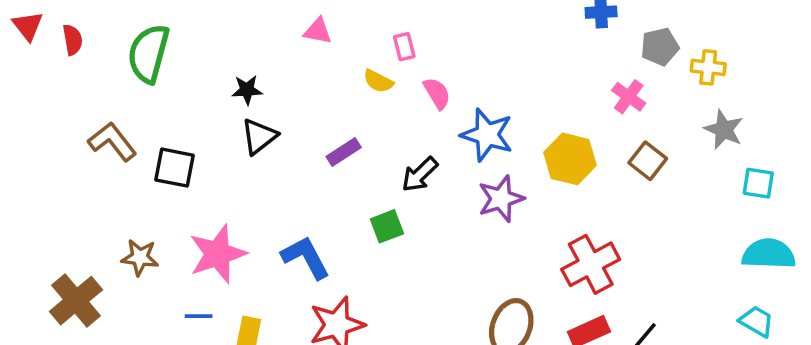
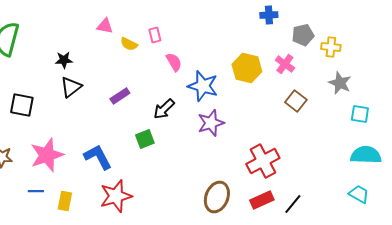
yellow semicircle: (378, 81) -> (129, 44), moved
yellow hexagon: (570, 159) -> (247, 68), moved

